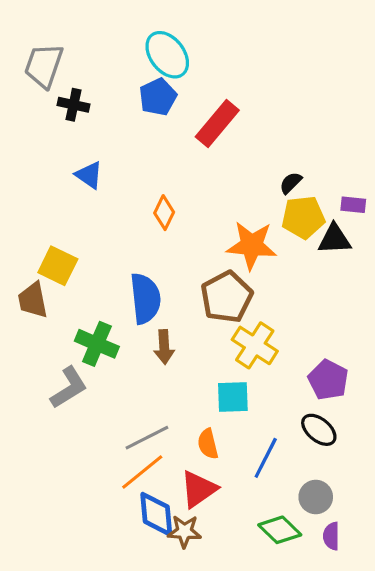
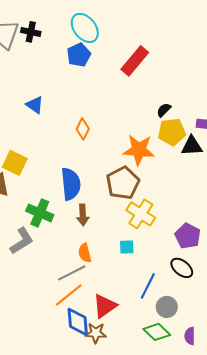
black cross: (73, 105) -> (31, 32), moved
red rectangle: (217, 123) -> (135, 61), moved
cyan square: (233, 397) -> (127, 247), size x0.7
orange semicircle: (208, 444) -> (85, 253), moved
gray circle: (316, 497) -> (167, 307), moved

